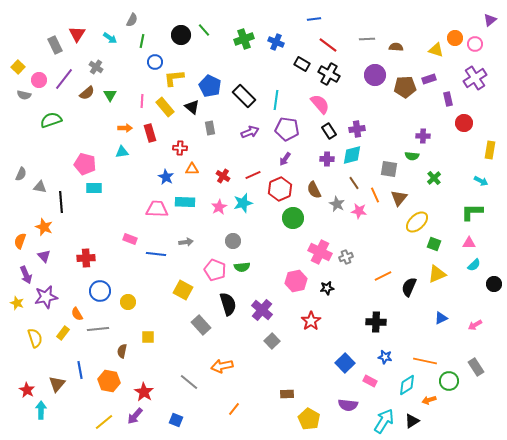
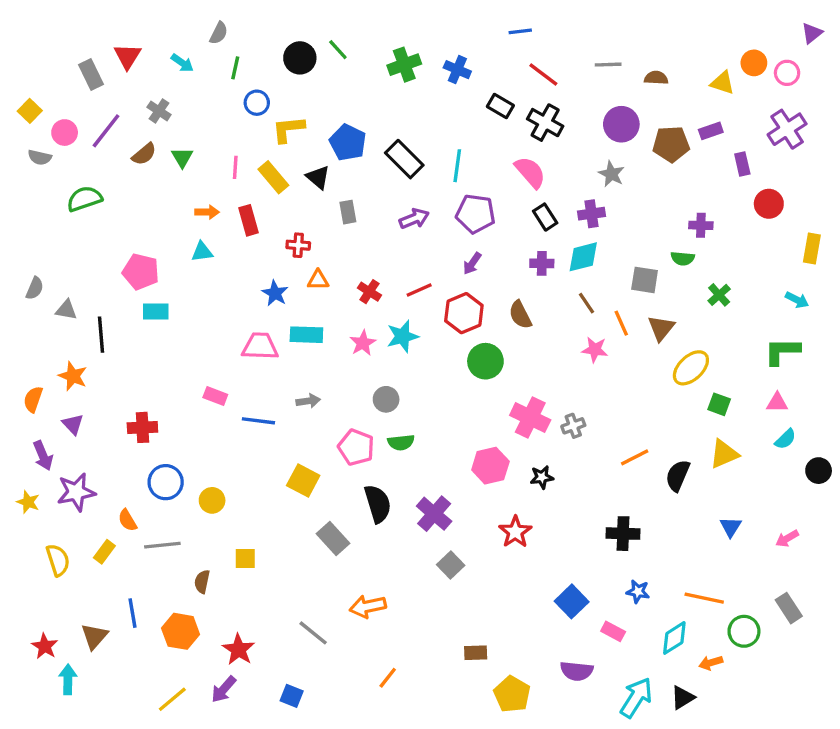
gray star: (337, 204) -> (611, 174), moved
blue triangle: (441, 318) -> (731, 527), turned -32

